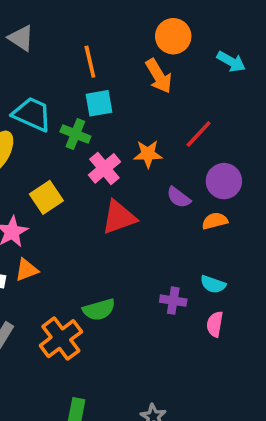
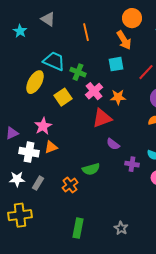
cyan square: (99, 103) -> (116, 64), moved
orange star: (148, 154) -> (118, 97), moved
yellow square: (46, 197) -> (63, 97), moved
purple semicircle: (179, 197) -> (113, 144), moved
orange cross: (61, 339) -> (70, 185), size x0.7

